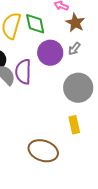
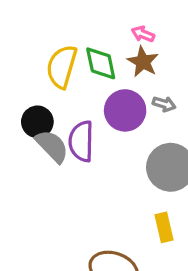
brown star: (75, 23) -> (143, 62), moved
gray arrow: (74, 49) -> (164, 104), turned -112

